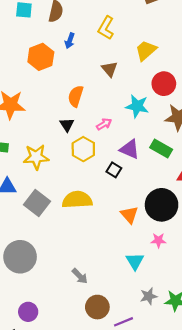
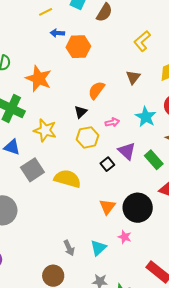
blue arrow: (70, 41) -> (57, 33), moved, turned 56
gray arrow: (80, 276) -> (69, 248), moved

